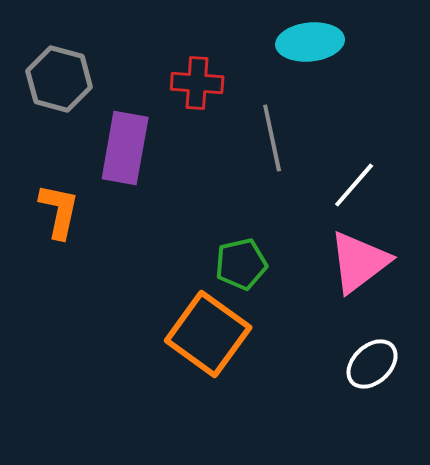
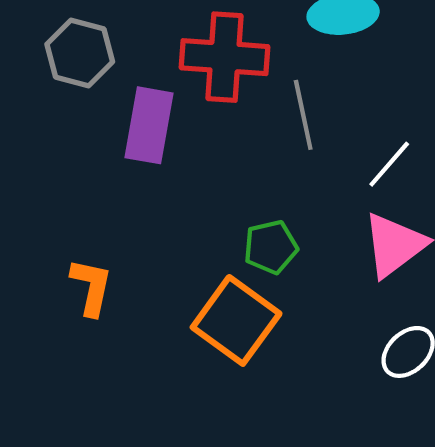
red cross: (197, 83) -> (225, 57), size x1.6
orange L-shape: (59, 211) -> (91, 287), moved

